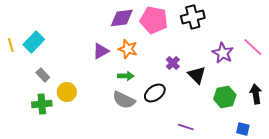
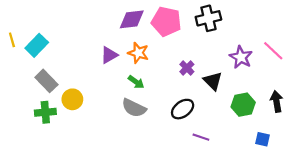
yellow line: (11, 45) -> (12, 40), moved
gray rectangle: (43, 75) -> (46, 81), size x1.5
green arrow: (126, 76) -> (136, 82), turned 35
black ellipse: (155, 93) -> (183, 109), moved

